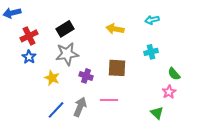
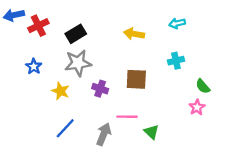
red cross: (29, 36) -> (38, 26), moved
gray arrow: (80, 107) -> (104, 134), moved
green triangle: (157, 113) -> (151, 132), moved

